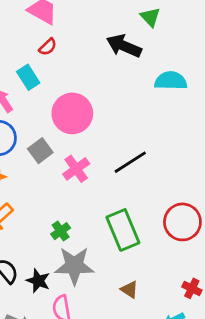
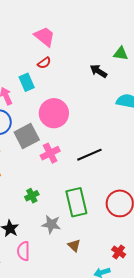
green triangle: (150, 17) -> (121, 54), turned -49
black arrow: (124, 46) -> (99, 71), size x0.7
gray square: (40, 151) -> (27, 136), size x1.4
gray star: (74, 266) -> (51, 224), moved, size x0.7

